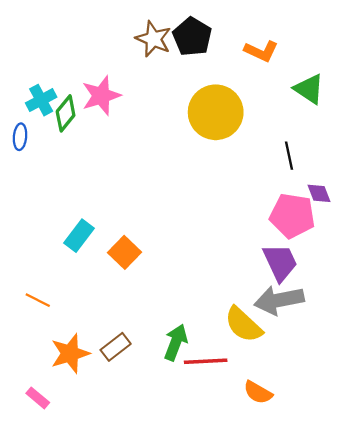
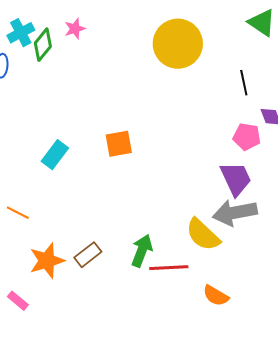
pink star: (101, 96) -> (75, 29), size x0.6
pink pentagon: (292, 216) -> (247, 137), size x0.7
orange square: (124, 252) -> (119, 144), moved, turned 36

